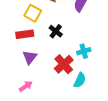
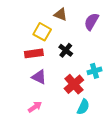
purple triangle: (30, 57) -> (39, 77), turned -42
cyan semicircle: (80, 80) -> (83, 107), moved

